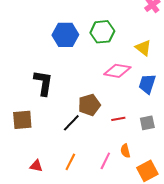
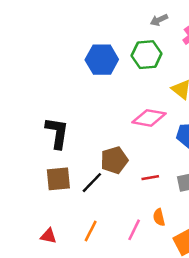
green hexagon: (102, 32) -> (147, 55), moved
blue hexagon: (65, 35) -> (102, 60), moved
brown square: (22, 120) -> (58, 179), moved

